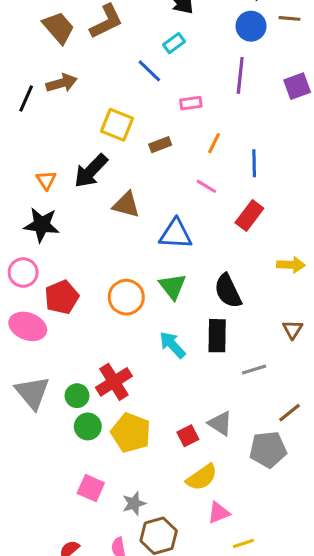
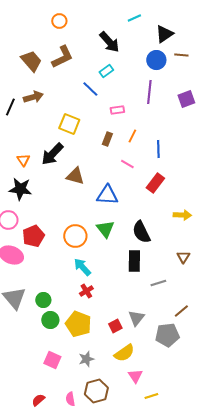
brown rectangle: (160, 145) -> (107, 139), moved, turned -48
cyan arrow: (172, 345) -> (82, 267), moved
red cross: (114, 382) -> (86, 291), moved, size x0.6
gray triangle: (220, 423) -> (136, 318), turned 36
gray star: (134, 503) -> (86, 359), moved
pink triangle: (219, 513) -> (135, 376), turned -42

